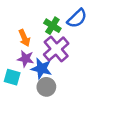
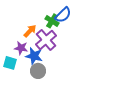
green cross: (52, 26) -> (52, 21), moved
orange arrow: (24, 38) -> (30, 31), moved, turned -112

